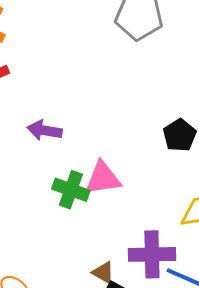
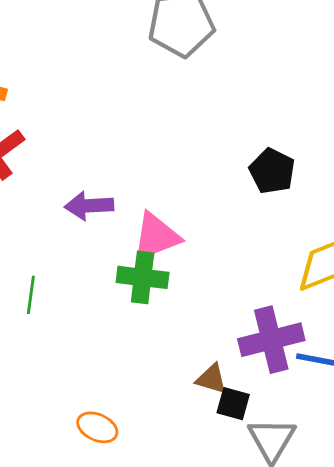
pink triangle: (103, 178) -> (156, 236), moved

